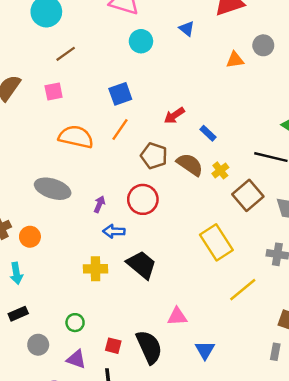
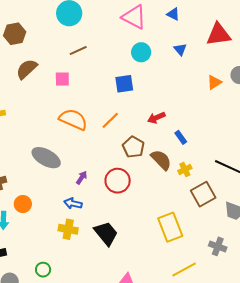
orange triangle: (235, 60) -> (214, 82), turned -35
blue square: (120, 94) -> (124, 84), moved
blue arrow: (114, 231) -> (73, 203), moved
orange circle: (30, 237) -> (23, 204), moved

